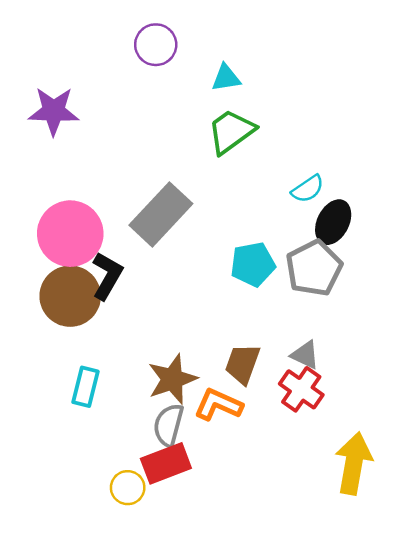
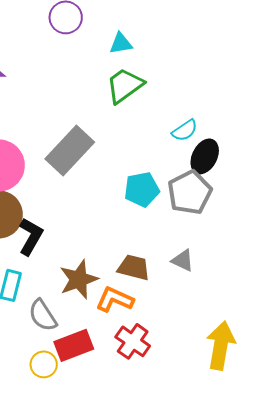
black L-shape: (107, 276) -> (31, 236), moved
brown trapezoid: (243, 364) -> (134, 267), turned 84
red cross: (301, 389) -> (133, 341), moved
gray semicircle: (168, 425) -> (43, 315), moved, turned -48

